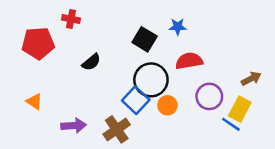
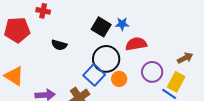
blue star: (178, 27) -> (122, 24), moved
black semicircle: (91, 62) -> (59, 45), turned 56
orange triangle: (34, 101) -> (14, 76), size x1.5

